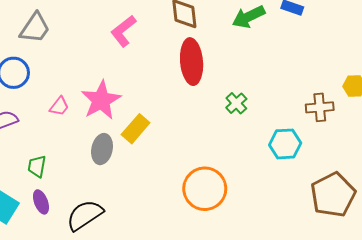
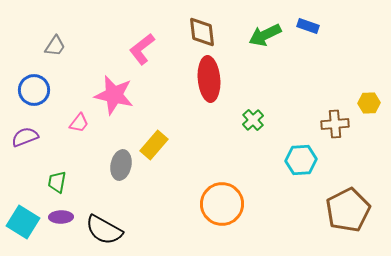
gray trapezoid: (35, 28) -> (55, 46), size x0.7
pink star: (101, 100) -> (114, 95), moved, turned -30
purple ellipse: (41, 202) -> (61, 217), turned -70
black semicircle: (85, 215) -> (104, 230), turned -117

